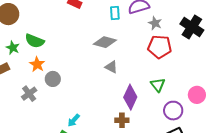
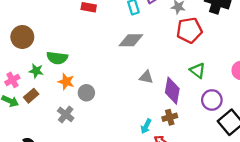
gray triangle: (111, 67) -> (146, 77), moved
purple circle: (173, 111) -> (212, 100), moved
cyan arrow: (74, 120) -> (146, 126), moved

